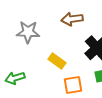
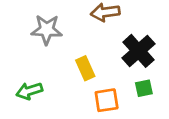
yellow rectangle: (57, 61) -> (85, 68), turned 30

